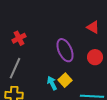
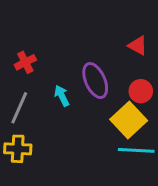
yellow square: (65, 80) -> (129, 120), moved, size x1.6
cyan arrow: (52, 83) -> (62, 96), moved

